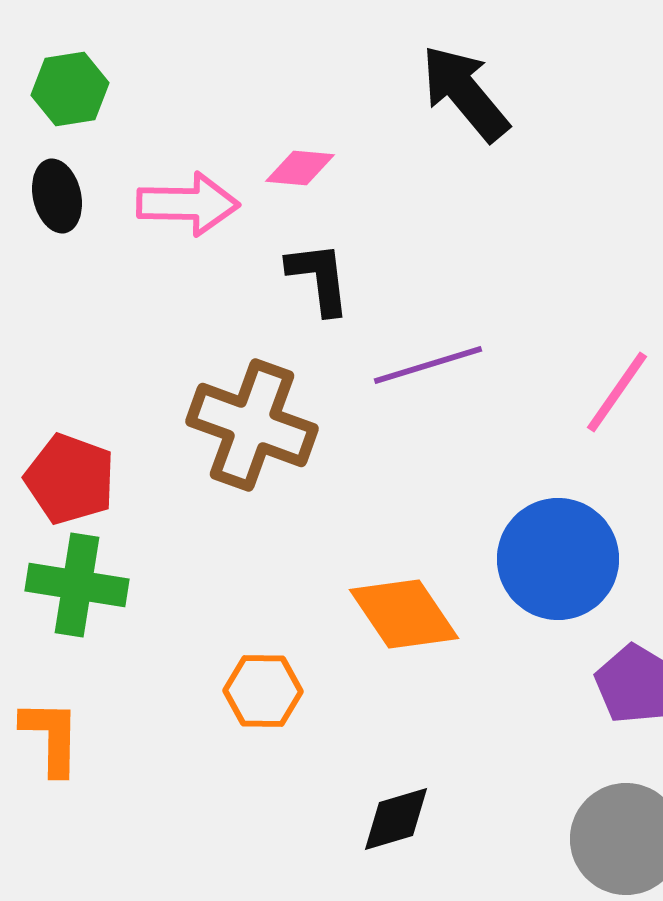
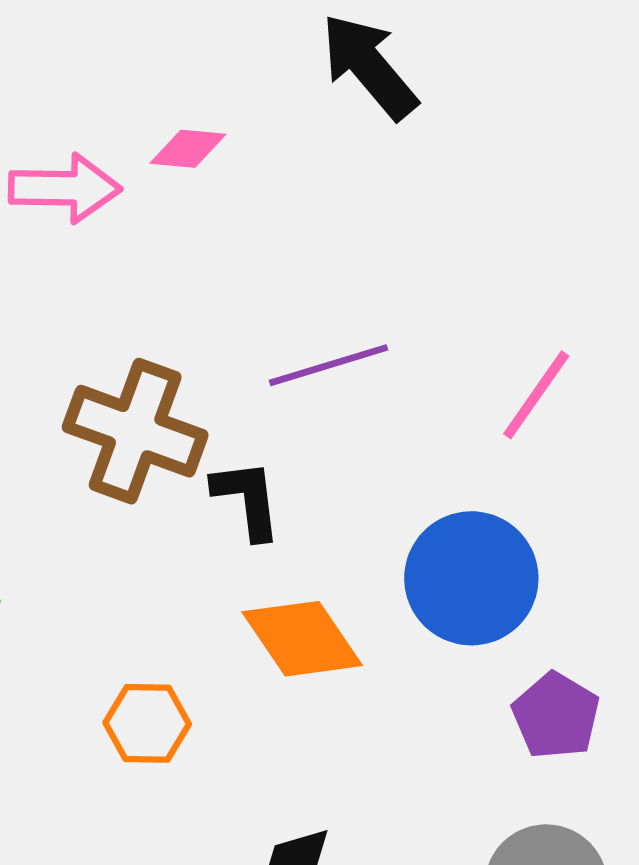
black L-shape: (319, 278) -> (247, 499), moved

